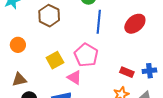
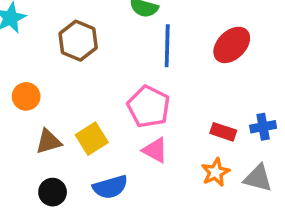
yellow square: (55, 60) -> (92, 139), moved
pink triangle: (74, 78) -> (155, 150), moved
brown triangle: (19, 80) -> (49, 142), moved

